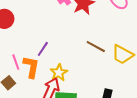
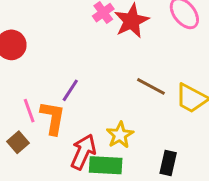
yellow star: (59, 73) -> (120, 135), moved

